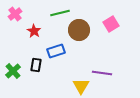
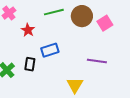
brown circle: (79, 30) -> (82, 16), moved
purple line: (102, 73) -> (97, 61), moved

